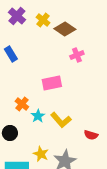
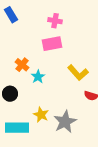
pink cross: (77, 55) -> (55, 21), moved, turned 32
yellow L-shape: (61, 120) -> (78, 73), moved

